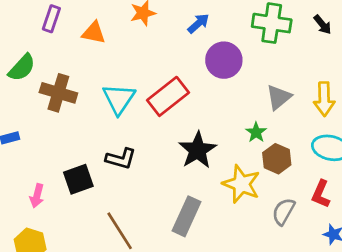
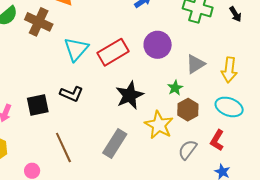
purple circle: (224, 60) -> (158, 45), moved
brown cross: (58, 93) -> (39, 22), moved

